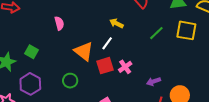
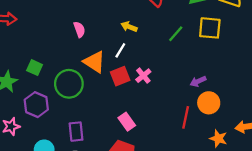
pink semicircle: (59, 23) -> (79, 29), moved
green circle: (70, 81) -> (69, 84), moved, size x1.6
purple arrow: (154, 81) -> (198, 81), moved

